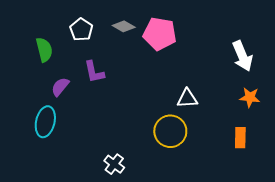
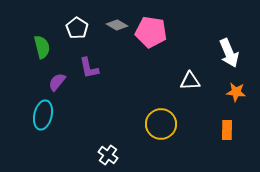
white triangle: (187, 98) -> (190, 81), moved

